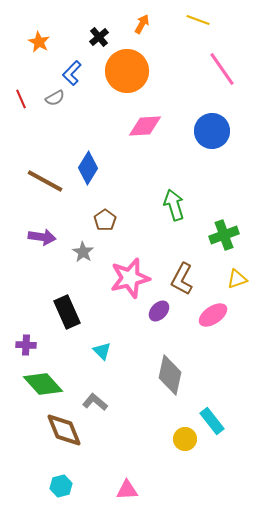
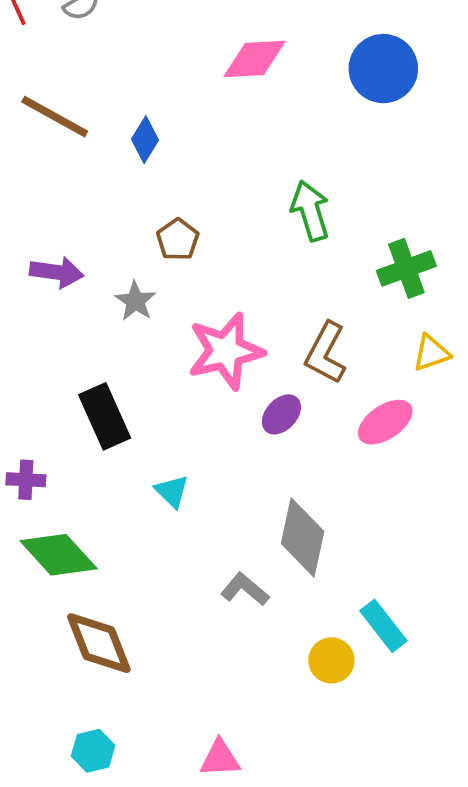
blue diamond: (88, 168) -> (145, 140), size x0.7
brown line: (45, 181) -> (55, 117), moved
gray L-shape: (95, 402) -> (245, 589), moved

